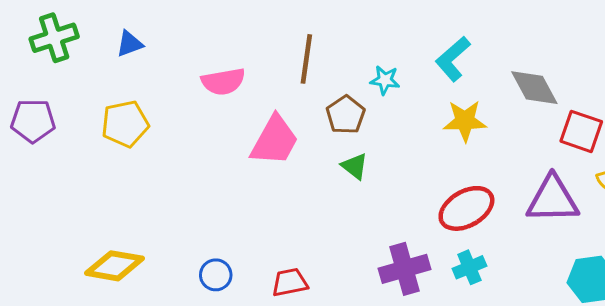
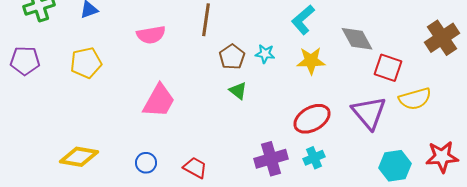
cyan star: (385, 80) -> (265, 54), moved
pink trapezoid: (275, 140) -> (159, 101), moved
purple triangle: (553, 199) -> (369, 113), turned 51
red trapezoid: (290, 282) -> (195, 168), turned 40

